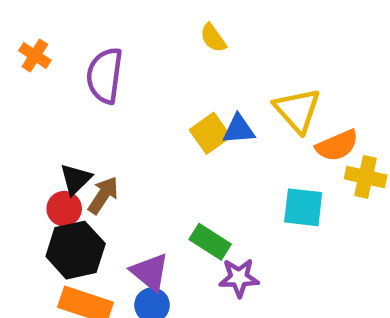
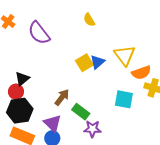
purple semicircle: (105, 76) -> (39, 33), turned -50
blue triangle: (239, 129) -> (97, 62), turned -42
brown arrow: (103, 195) -> (62, 97), moved

